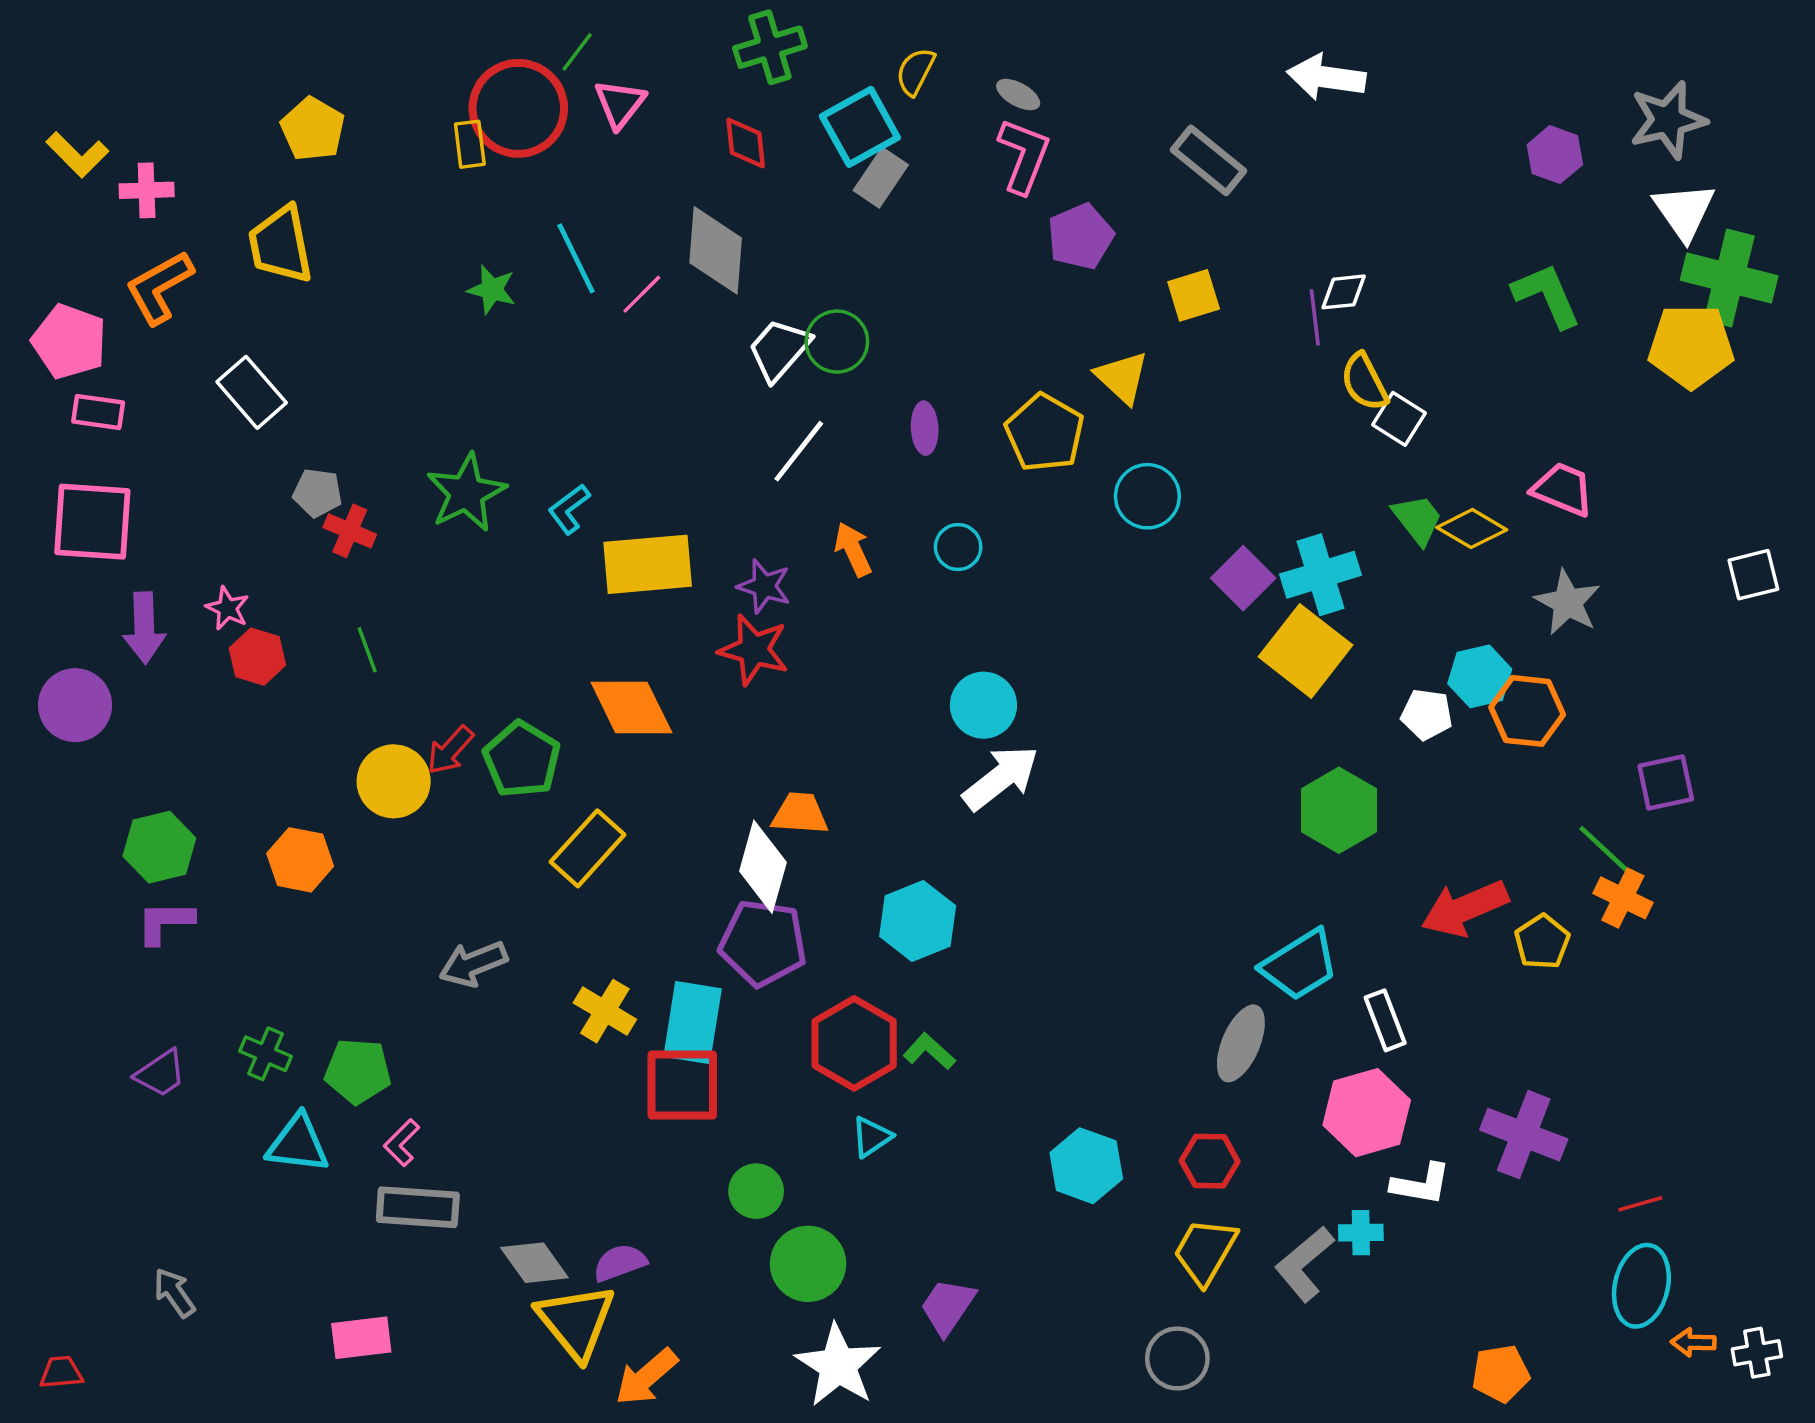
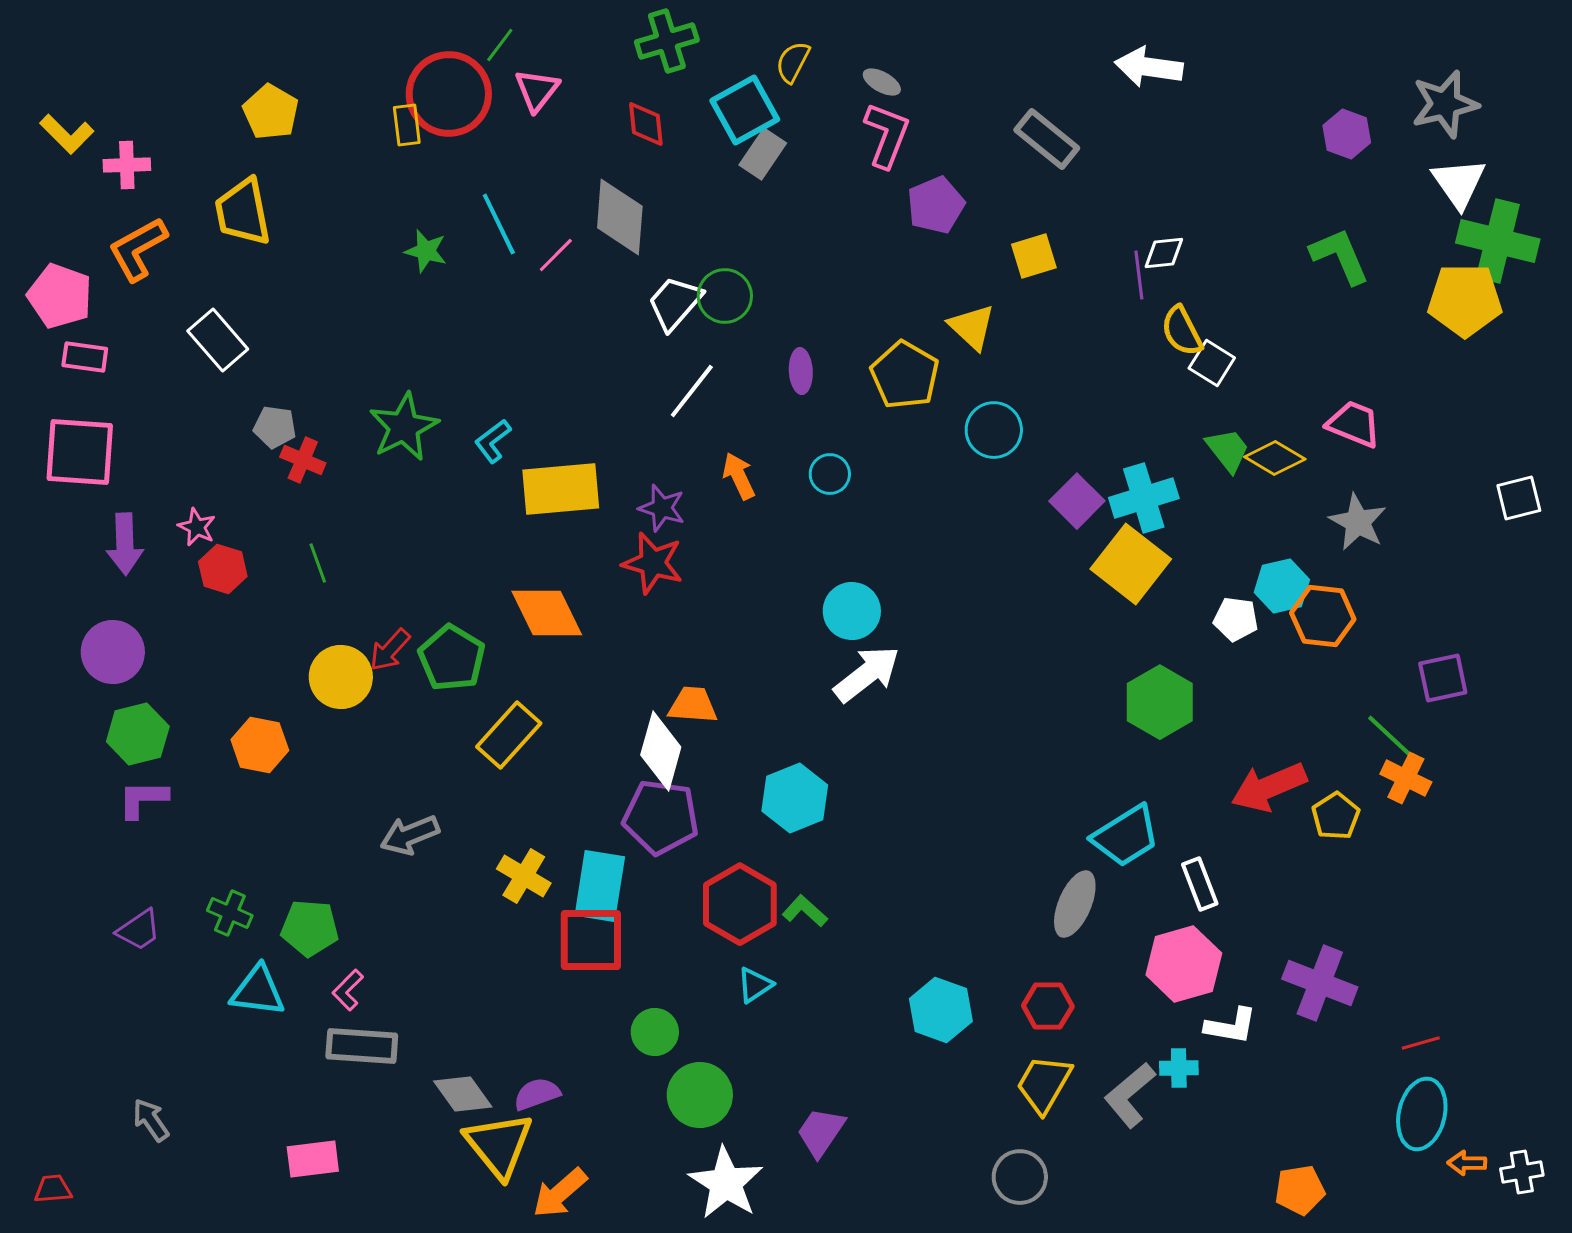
purple circle: (75, 705) -> (113, 652), moved

